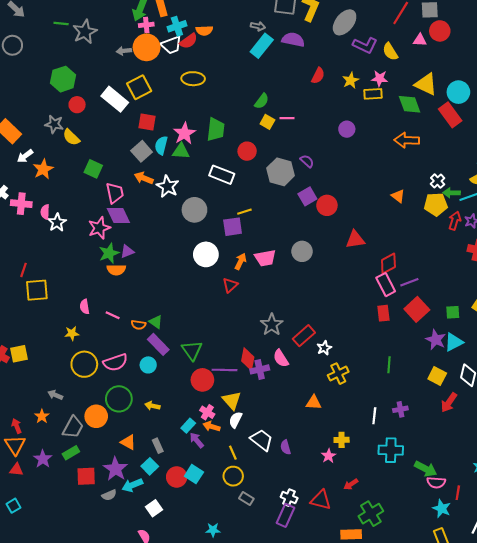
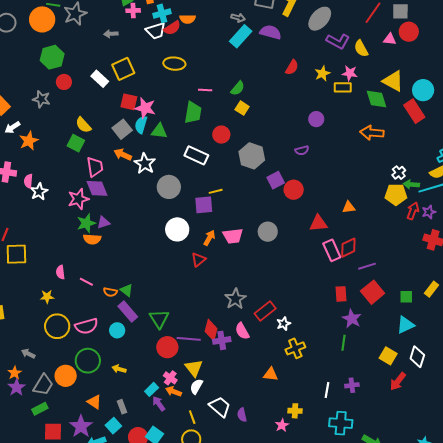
orange circle: (147, 47) -> (42, 19), moved
white rectangle: (115, 99) -> (100, 79), size x0.7
pink line: (287, 118) -> (205, 90), moved
pink star: (185, 133) -> (145, 108), moved, turned -30
yellow semicircle: (71, 137) -> (83, 125), moved
purple semicircle: (307, 161) -> (302, 150), moved, turned 120
orange triangle: (398, 196) -> (349, 207), moved, turned -48
pink rectangle: (386, 285) -> (332, 250), moved
purple star: (436, 340) -> (352, 319), moved
purple star: (43, 459) -> (17, 387), moved

